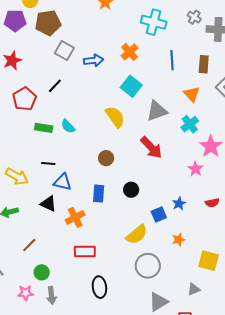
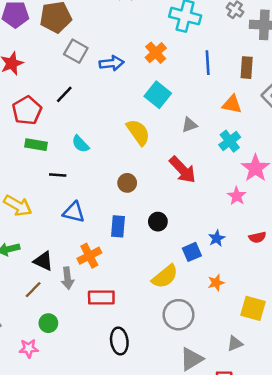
orange triangle: (192, 94) -> (232, 104), turned -36
gray triangle: (157, 111) -> (189, 125), size x0.6
green rectangle: (44, 128) -> (36, 145), moved
black line: (48, 164) -> (58, 175), moved
black triangle: (48, 204) -> (43, 261), moved
gray arrow: (51, 295) -> (67, 278), moved

